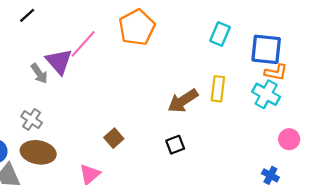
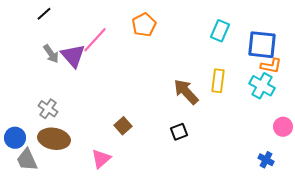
orange pentagon: (137, 27) -> (144, 25), size x0.7
gray arrow: (39, 73) -> (51, 54), moved
brown arrow: (183, 101) -> (186, 92), turned 80

